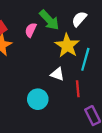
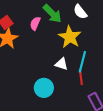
white semicircle: (79, 19) -> (80, 12), turned -77
cyan line: (85, 59) -> (82, 62), moved

